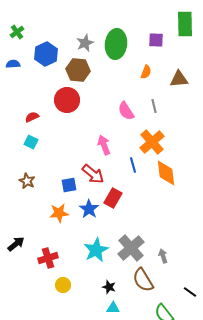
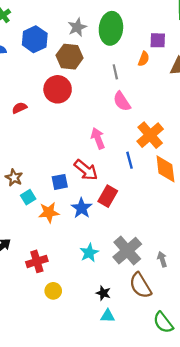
purple square: (156, 40) -> (158, 40), moved
gray line: (154, 106) -> (115, 72), moved
cyan square: (31, 142) -> (28, 197), moved, turned 32
cyan star: (96, 250) -> (89, 253), size x0.7

